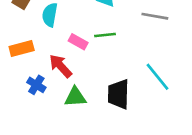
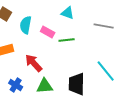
pink rectangle: (78, 42) -> (48, 32), moved
blue cross: (36, 85) -> (16, 85), moved

